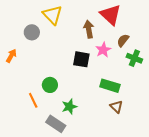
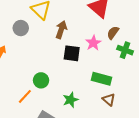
brown arrow: (89, 29) -> (61, 30), moved, turned 30
orange line: (33, 100) -> (25, 96), turned 70
green star: (69, 107) -> (70, 100), moved

